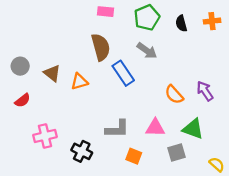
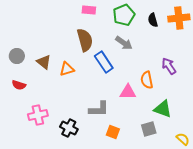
orange cross: (212, 21) -> (179, 18), size x1.5
purple arrow: (205, 91) -> (169, 66), moved
orange semicircle: (174, 95) -> (147, 80), turned 30
red semicircle: (22, 100) -> (19, 85), turned 56
pink triangle: (155, 128) -> (128, 92), moved

